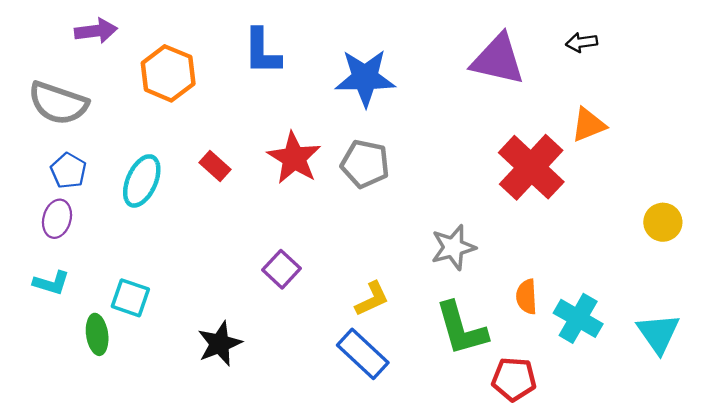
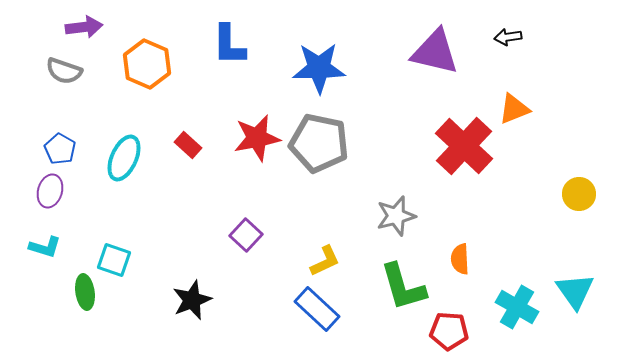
gray semicircle: (58, 103) -> (64, 71), moved, size x0.7
red star: (294, 158) -> (257, 138), turned 30
gray pentagon: (365, 164) -> (319, 143), size x1.4
cyan cross: (578, 318) -> (517, 307), moved

